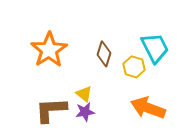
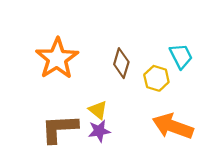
cyan trapezoid: (155, 48) -> (181, 56), size x0.7

